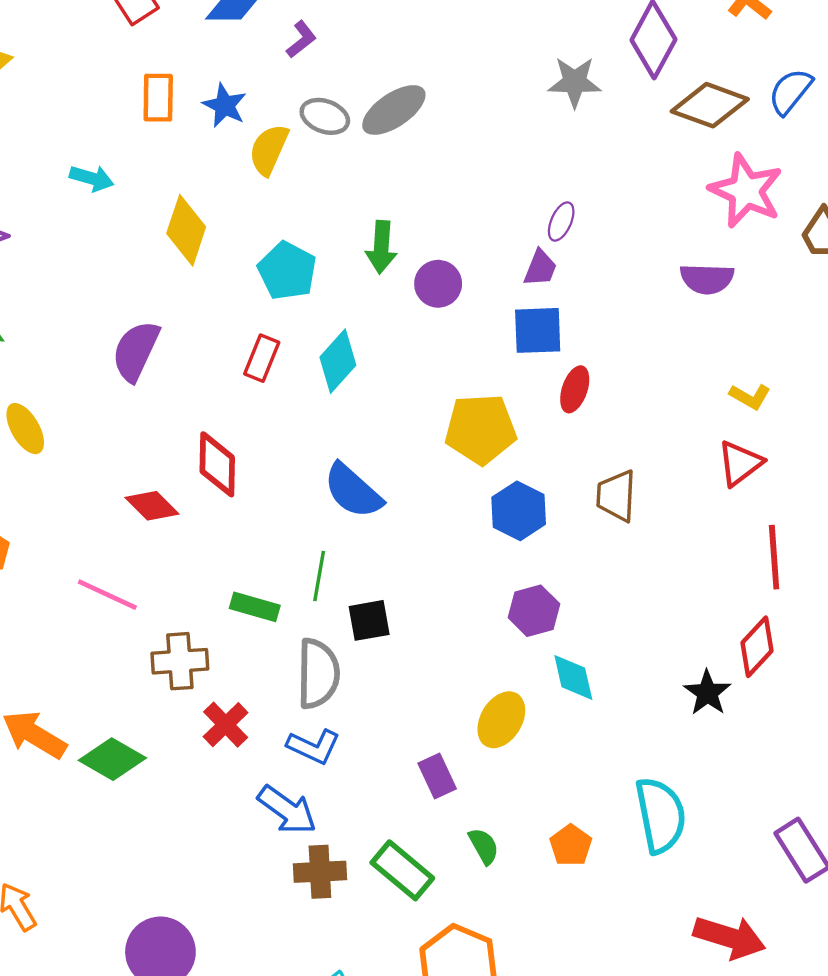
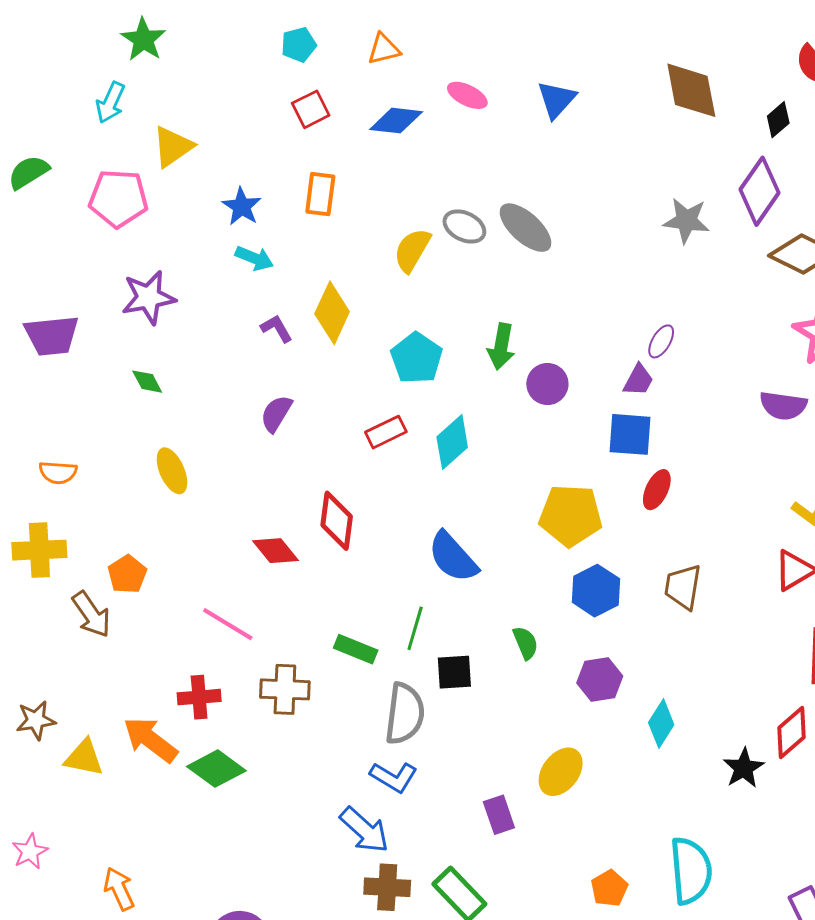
purple L-shape: (301, 39) -> (277, 328), moved, turned -88
blue star: (225, 105) -> (242, 207), moved
gray ellipse: (394, 110) -> (526, 228), turned 70
purple semicircle: (136, 351) -> (276, 414), size x0.7
red rectangle: (262, 358) -> (386, 432), turned 36
cyan diamond: (573, 677) -> (661, 724), moved, turned 39
red cross: (226, 725) -> (199, 697), moved, turned 33
green semicircle: (484, 846) -> (526, 643), moved

